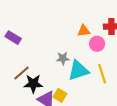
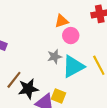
orange triangle: (84, 31) -> (62, 21), moved
pink circle: (97, 44) -> (71, 36), moved

